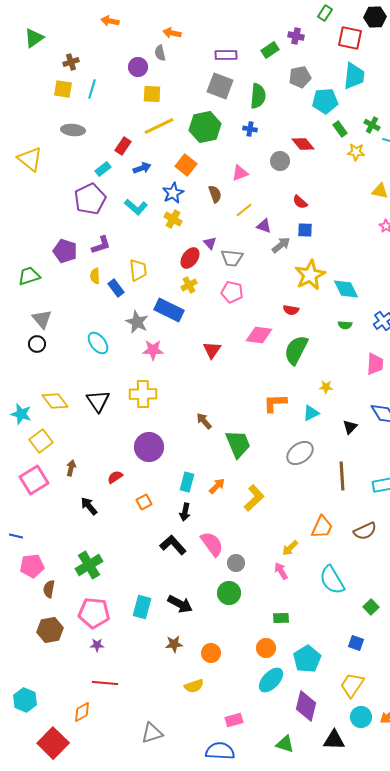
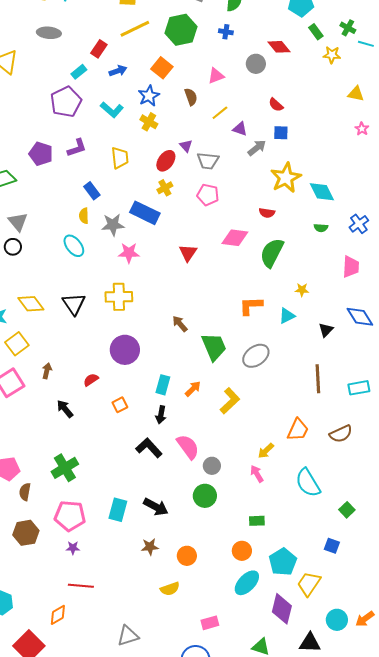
yellow trapezoid: (138, 270) -> (120, 158), moved
yellow semicircle: (95, 276) -> (84, 216), moved
gray star: (137, 322) -> (113, 225), turned -30
gray ellipse: (300, 453) -> (256, 356), moved
yellow trapezoid: (352, 685) -> (309, 584), moved

